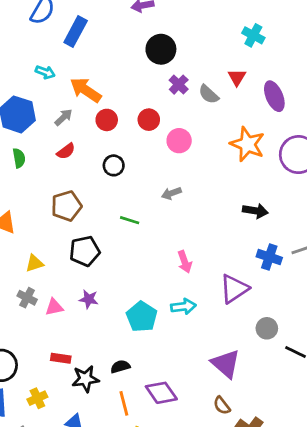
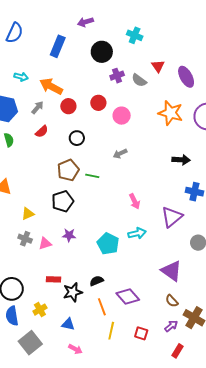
blue rectangle: (76, 31) -> (58, 46), moved
cyan cross: (253, 35) -> (135, 35), moved
purple cross: (179, 85) -> (117, 76), turned 32
brown pentagon: (66, 206) -> (68, 170), moved

